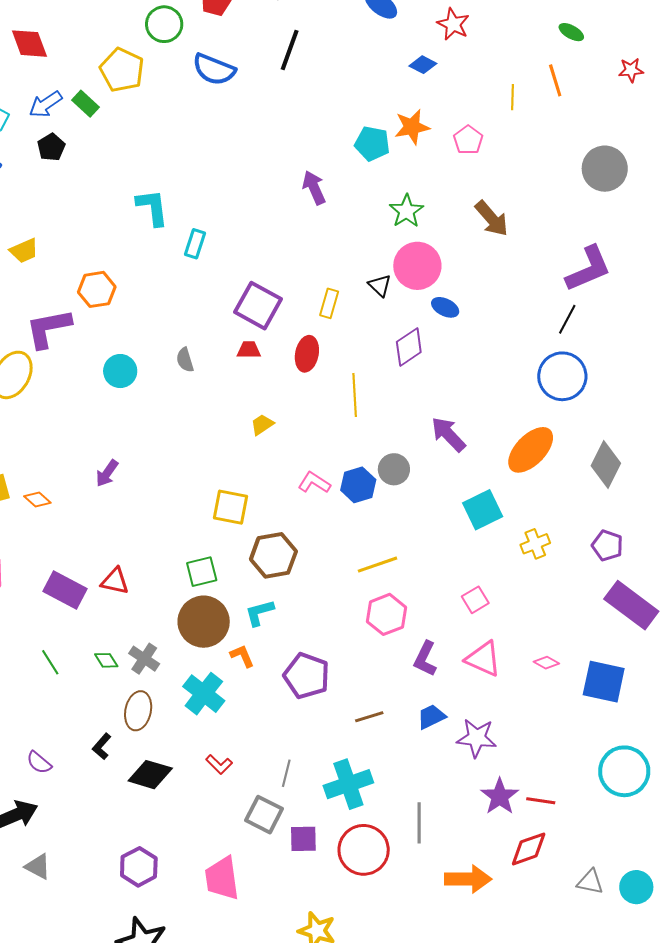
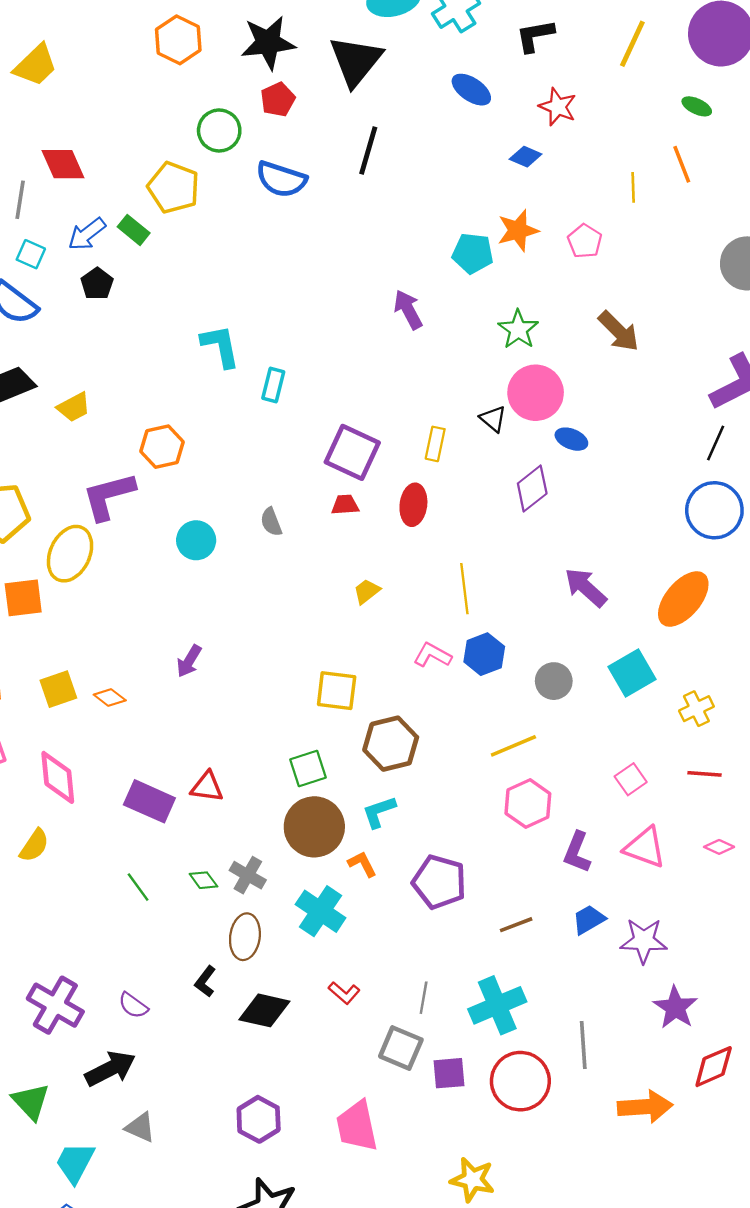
yellow line: (355, 395) -> (464, 589), moved
gray circle: (394, 469) -> (554, 681), moved
red line: (541, 801) -> (704, 774), moved

